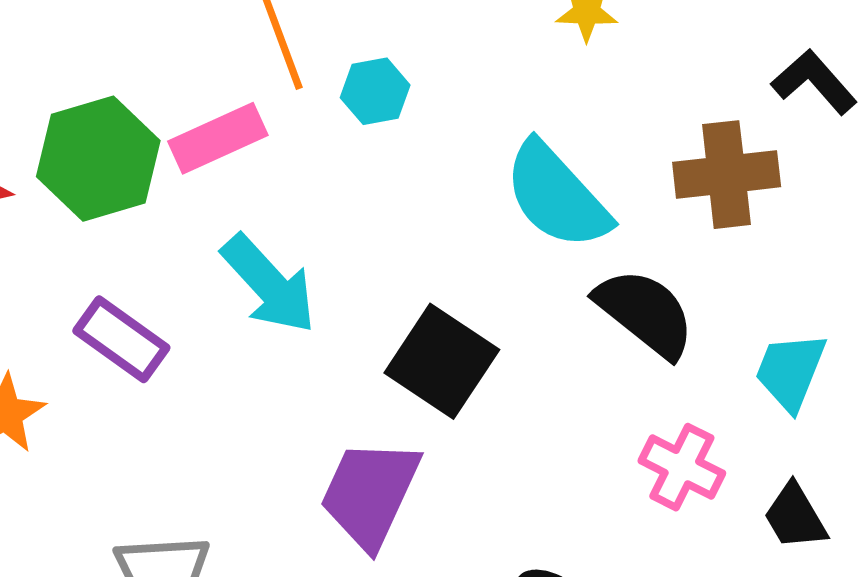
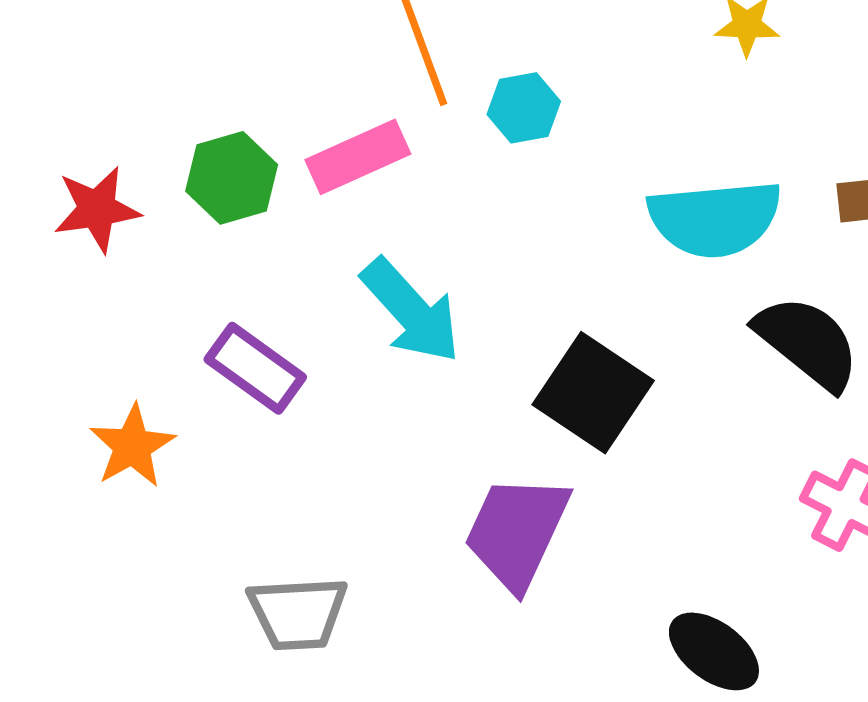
green hexagon: (98, 159) -> (232, 178), size x0.7
cyan semicircle: (557, 196) -> (715, 219), turned -53

